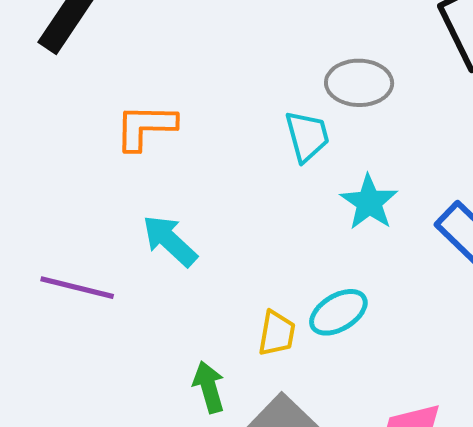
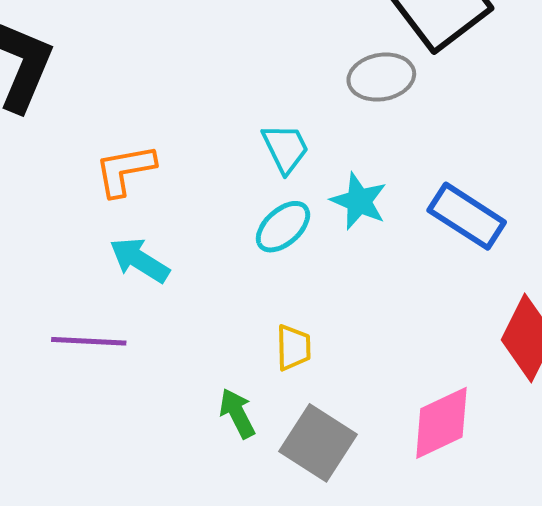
gray ellipse: (359, 83) -> (381, 77), moved
cyan arrow: (170, 241) -> (139, 260), moved
cyan ellipse: (338, 312) -> (283, 227), moved

